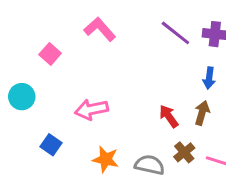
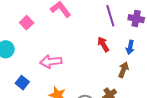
purple line: (175, 33) -> (110, 16), turned 30
red arrow: (169, 116) -> (103, 44), moved

